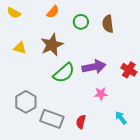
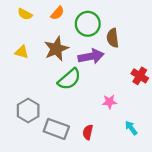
yellow semicircle: (14, 13) -> (25, 14), moved
green circle: (81, 22) -> (88, 24), size x1.5
brown semicircle: (108, 24) -> (113, 38), moved
purple arrow: (94, 67) -> (91, 56), moved

